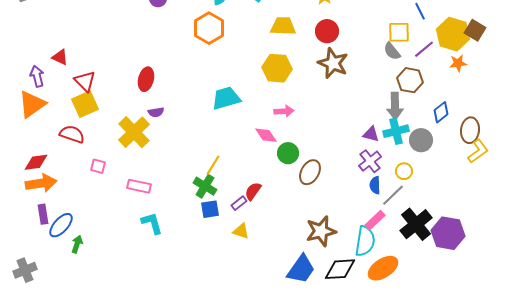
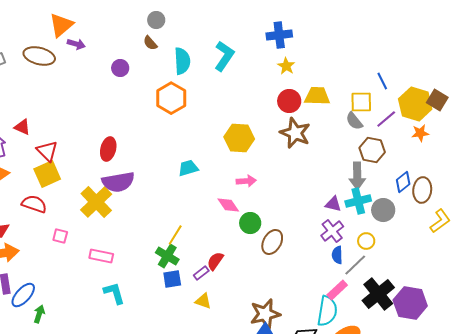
yellow trapezoid: (283, 26) -> (317, 96), moved
cyan trapezoid: (226, 98) -> (188, 168), size x0.7
purple semicircle: (156, 112) -> (118, 182), size x2.0
brown ellipse: (470, 130) -> (422, 190), moved
brown star: (321, 231) -> (265, 314), moved

